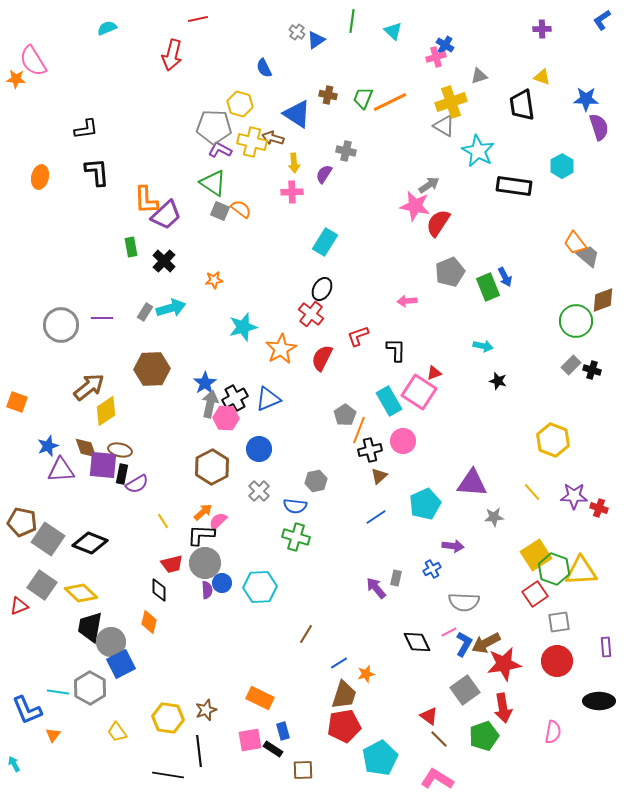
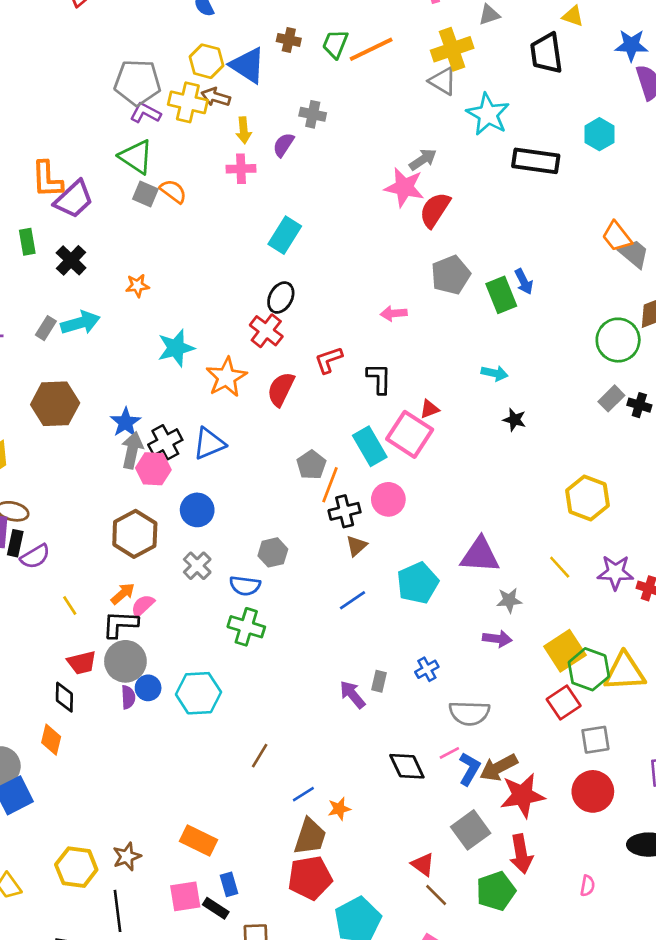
yellow hexagon: (240, 104) -> (206, 61), moved
purple arrow: (453, 546) -> (497, 639), moved
pink semicircle: (553, 732) -> (588, 886), size x0.7

